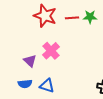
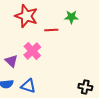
red line: (72, 18) -> (51, 30), moved

